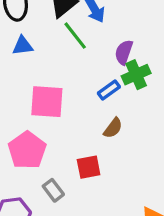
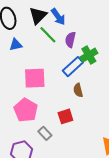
purple semicircle: (124, 52) -> (70, 40), moved
blue rectangle: (109, 90) -> (73, 67), size x1.5
brown semicircle: (113, 128) -> (78, 90), turned 136

